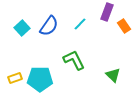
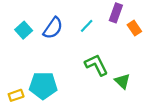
green L-shape: (74, 60) -> (96, 65), moved
yellow rectangle: (15, 78) -> (16, 95), moved

